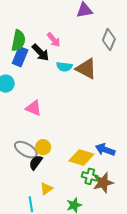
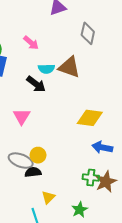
black arrow: (40, 53) -> (36, 84), moved
pink triangle: (34, 108) -> (22, 117), turned 48
yellow diamond: (81, 158) -> (90, 118), moved
black semicircle: (36, 163) -> (33, 172), turned 56

